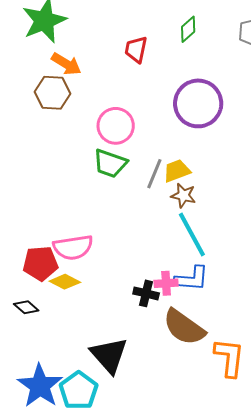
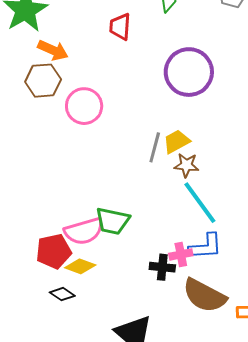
pink circle: (116, 126) -> (84, 106), moved
green trapezoid: (110, 163) -> (113, 221), moved
black diamond: (26, 307) -> (62, 294), moved

